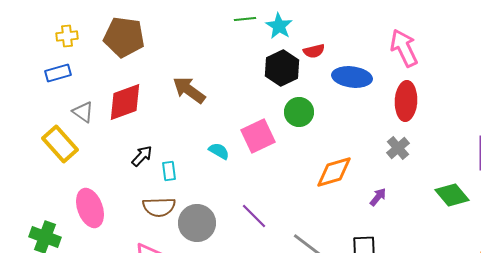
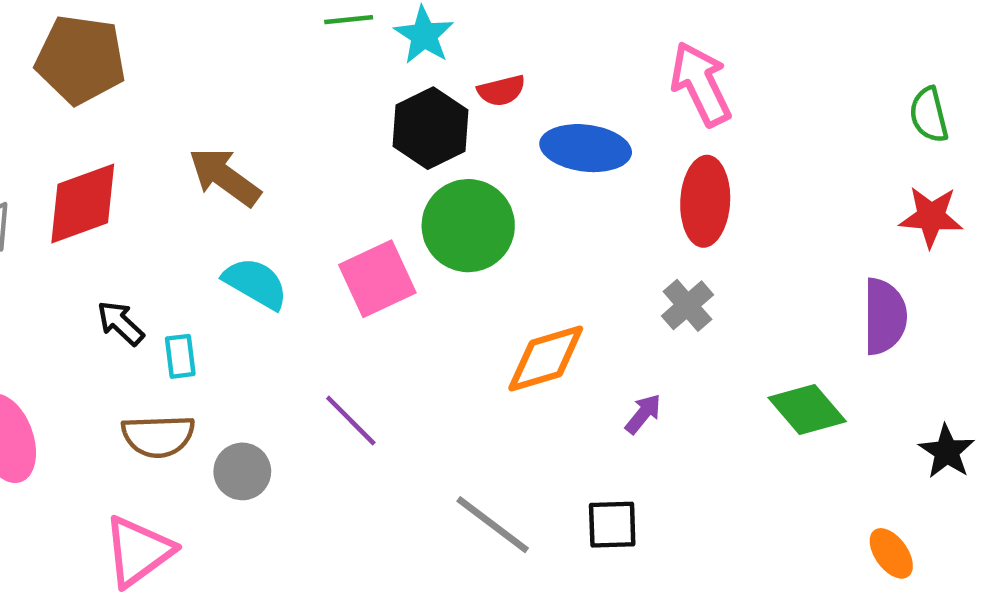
green circle: (299, 112) -> (468, 226), size x1.4
cyan semicircle: (219, 151) -> (256, 283), moved, size x1.4
black arrow: (142, 156) -> (120, 323), turned -90
purple line: (254, 216) -> (351, 421), moved
gray circle: (197, 223) -> (242, 471), size x0.7

